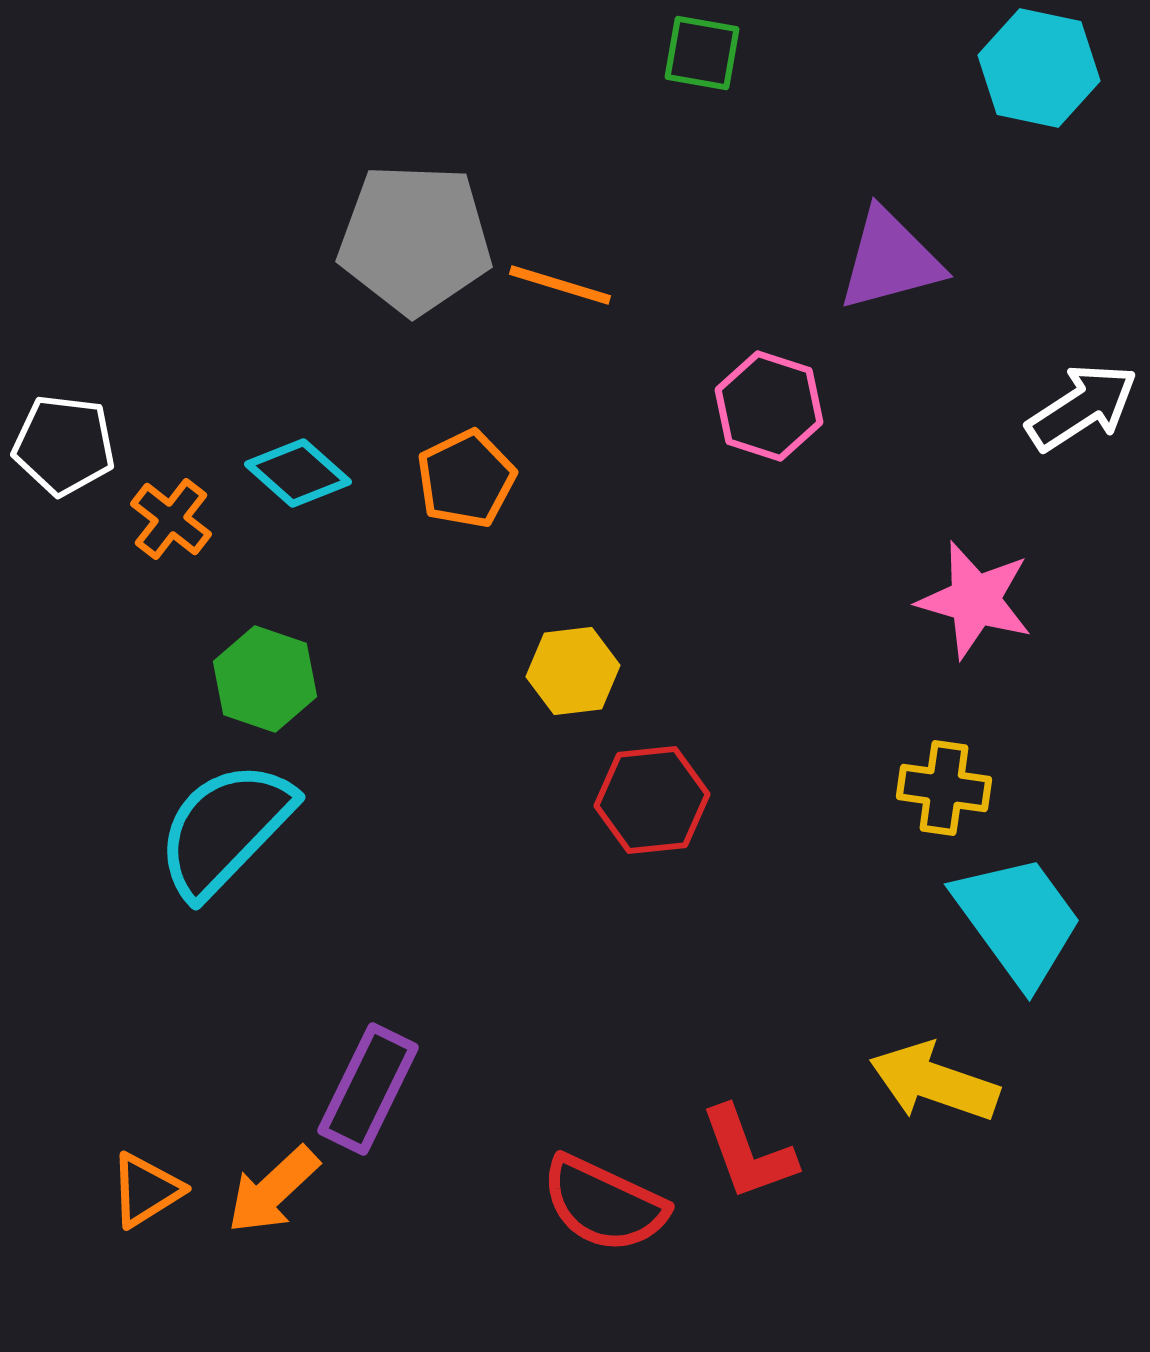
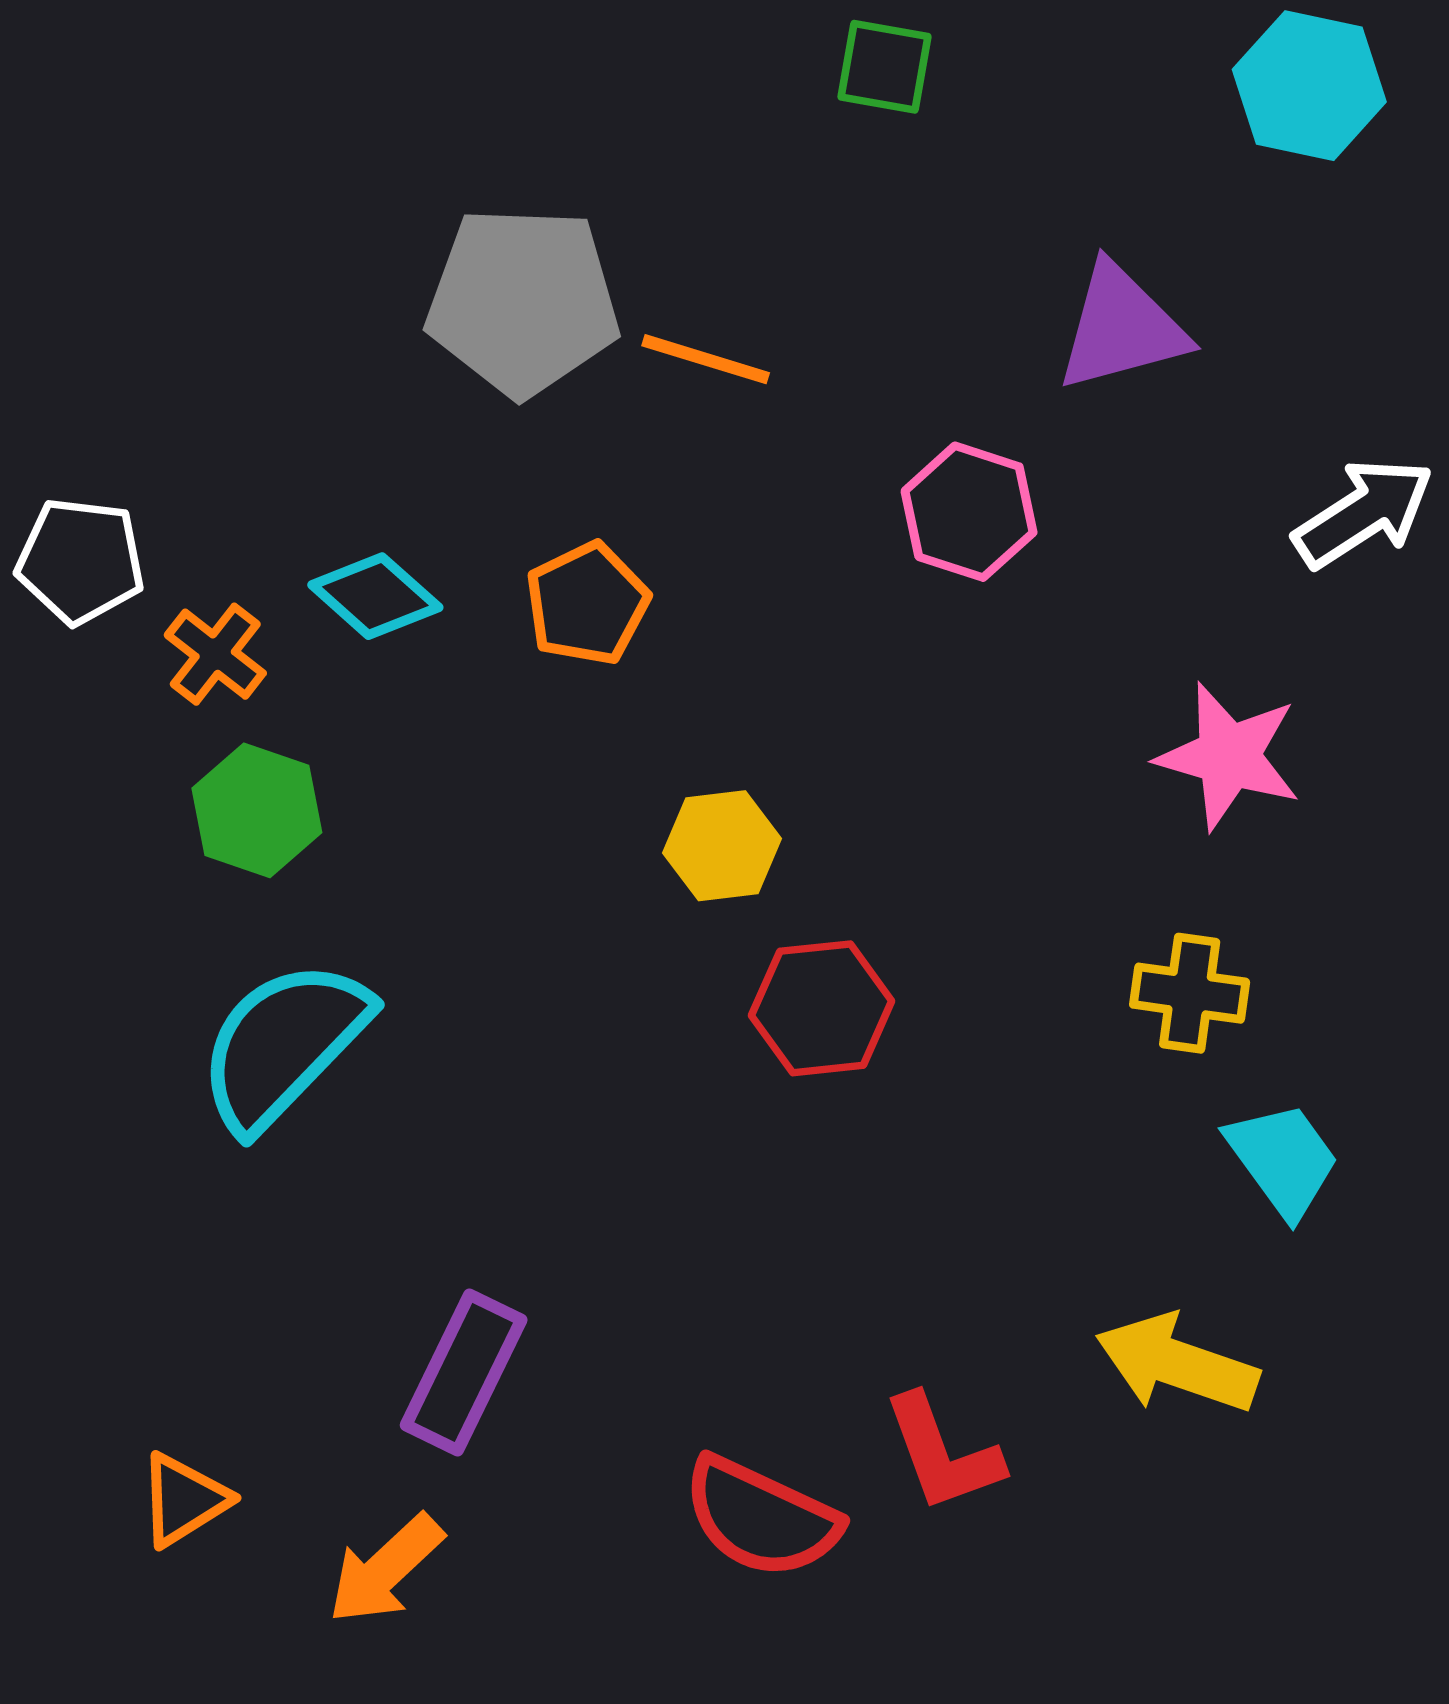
green hexagon: (265, 679) -> (257, 810), moved
cyan trapezoid: (1018, 920) -> (1283, 1160), size x0.7
orange arrow: (273, 1190) -> (385, 1569), moved

